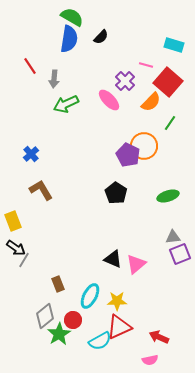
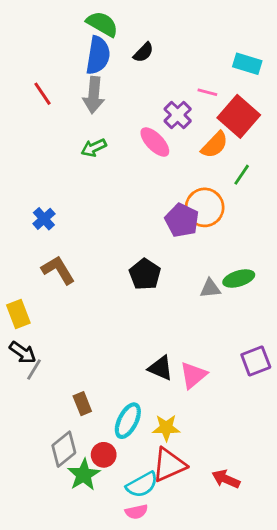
gray arrow: (54, 79) -> (94, 95), moved, size x1.4
green arrow: (66, 104) -> (94, 148), size x0.7
black pentagon: (116, 193) -> (145, 274), moved
gray triangle: (173, 237) -> (210, 288), moved
pink semicircle: (150, 360) -> (136, 512), moved

